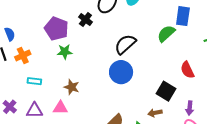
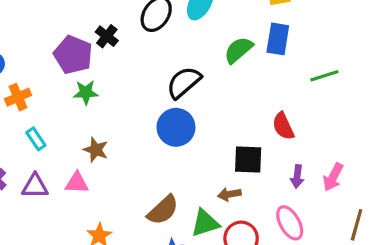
black cross: (85, 20) -> (107, 36), moved
green semicircle: (166, 34) -> (238, 50), moved
cyan rectangle: (34, 81) -> (36, 139), turned 48
black square: (166, 91) -> (248, 159), turned -30
purple arrow: (190, 108) -> (297, 176), moved

